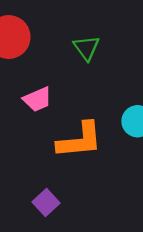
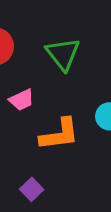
green triangle: (86, 48) -> (63, 54), size x1.5

